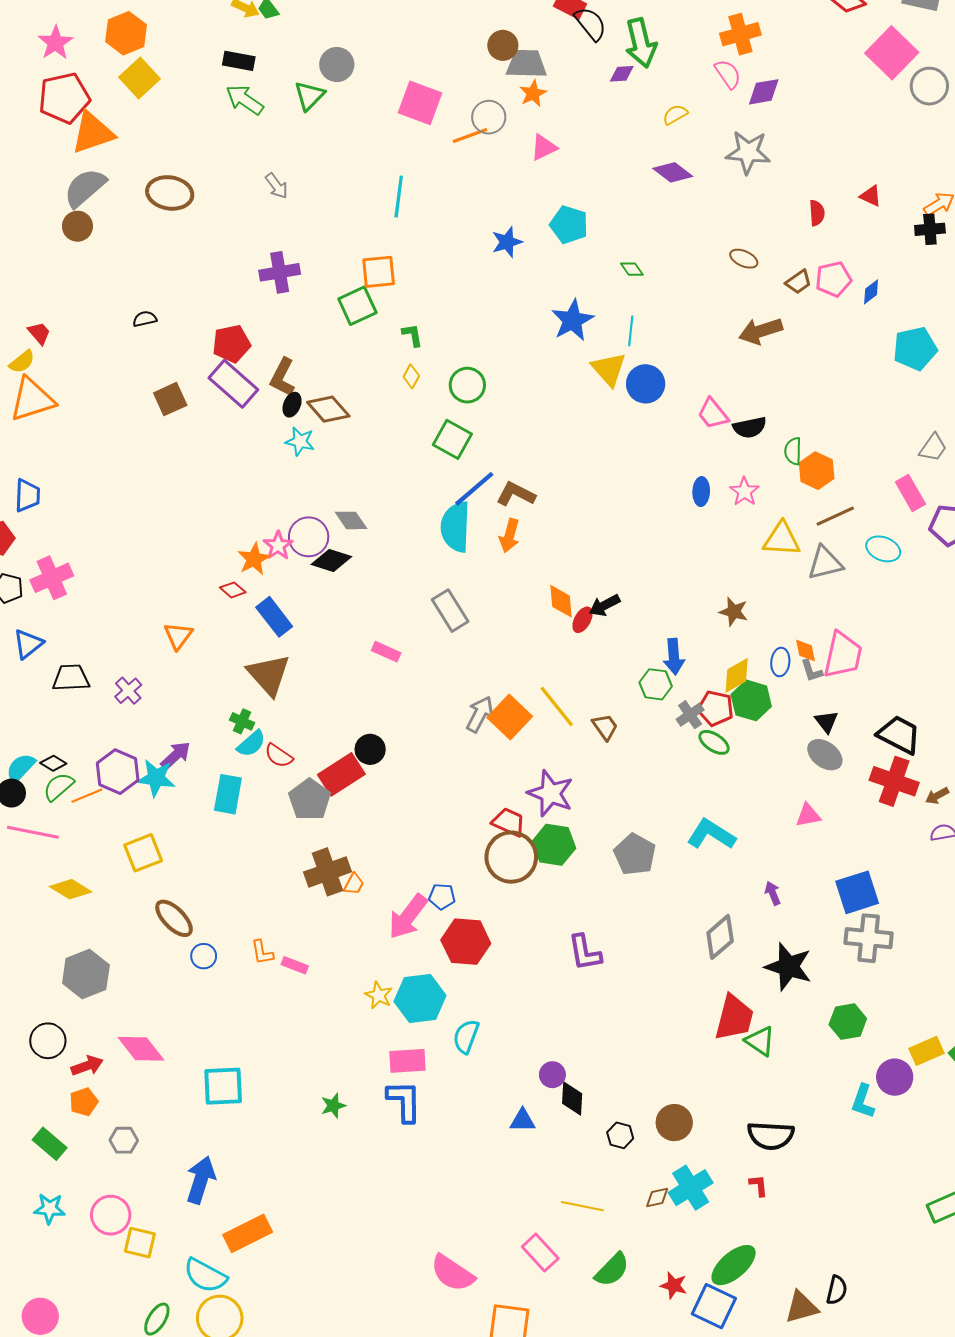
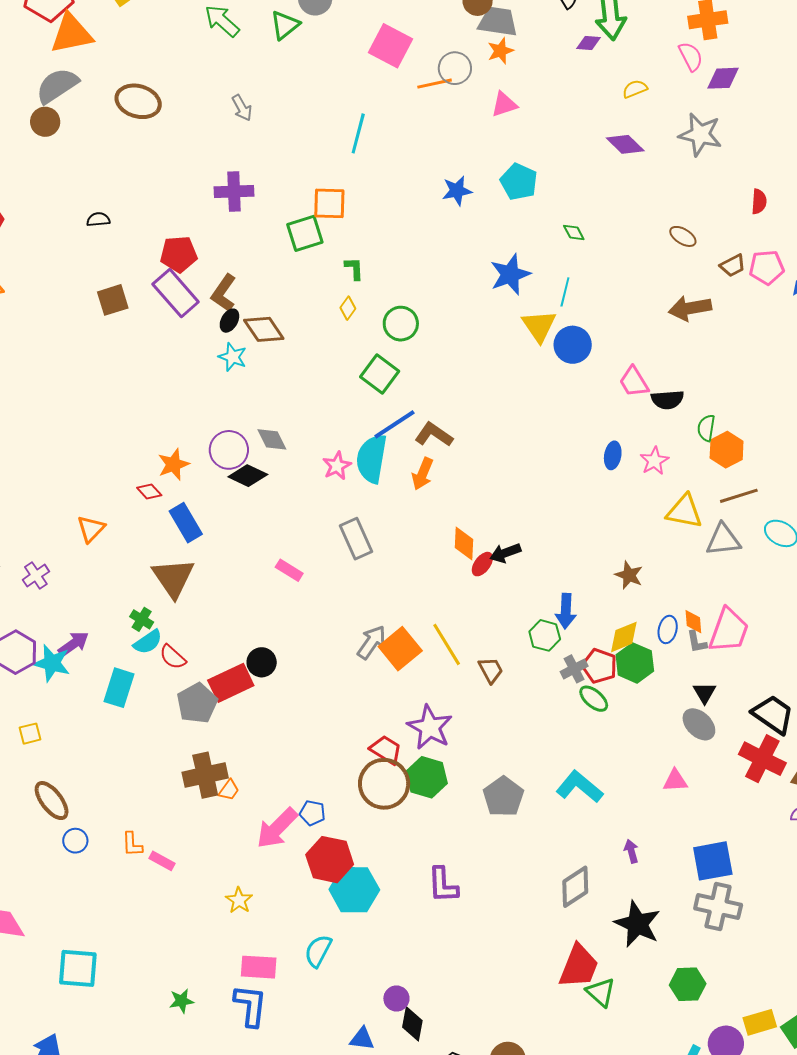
pink star: (278, 545) -> (337, 466), moved
yellow square: (143, 853) -> (30, 734), size x0.6
cyan hexagon: (420, 998) -> (354, 890), moved

